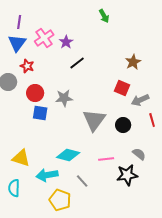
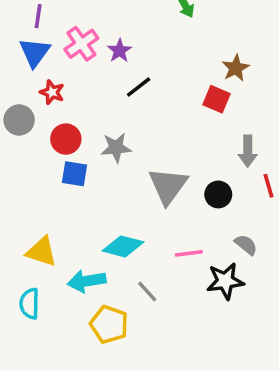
brown star: (133, 62) -> (236, 68), moved
red square: (122, 88) -> (217, 99), moved
gray arrow: (140, 100) -> (248, 151), turned -66

